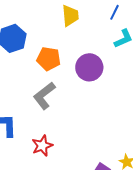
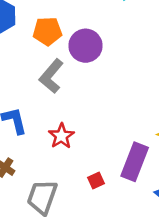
purple circle: (89, 67) -> (86, 46), moved

